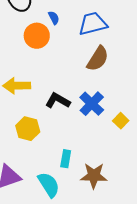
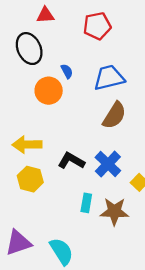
yellow hexagon: (28, 129) -> (30, 179), moved
cyan rectangle: (66, 159) -> (86, 203), moved
brown star: (94, 176) -> (114, 211), moved

